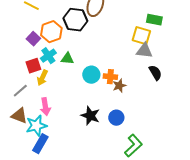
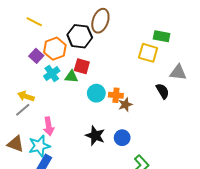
gray triangle: (144, 51) -> (178, 72), moved
red square: (33, 66) -> (82, 66), moved, turned 35
yellow arrow: (42, 78) -> (26, 96), moved, turned 84
brown triangle: (19, 116) -> (16, 144), moved

